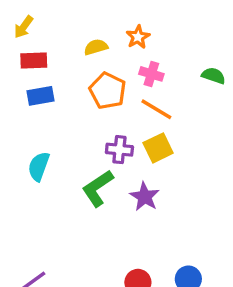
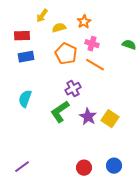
yellow arrow: (24, 27) -> (42, 16), moved
yellow square: (158, 148) -> (110, 119), moved, turned -30
purple cross: (119, 150) -> (73, 89), turned -35

